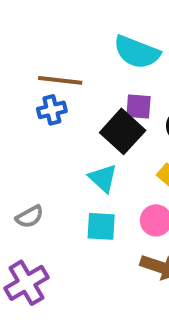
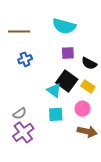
brown line: (60, 80) -> (19, 31), moved
black square: (123, 131) -> (67, 81), moved
purple cross: (26, 283) -> (23, 132), moved

